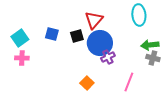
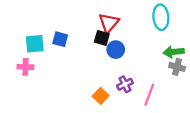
black square: (77, 36) -> (102, 38), moved, turned 32
cyan square: (20, 38) -> (35, 44), moved, turned 30
blue circle: (100, 43) -> (116, 50), size x0.6
purple cross: (108, 57) -> (125, 84), moved

